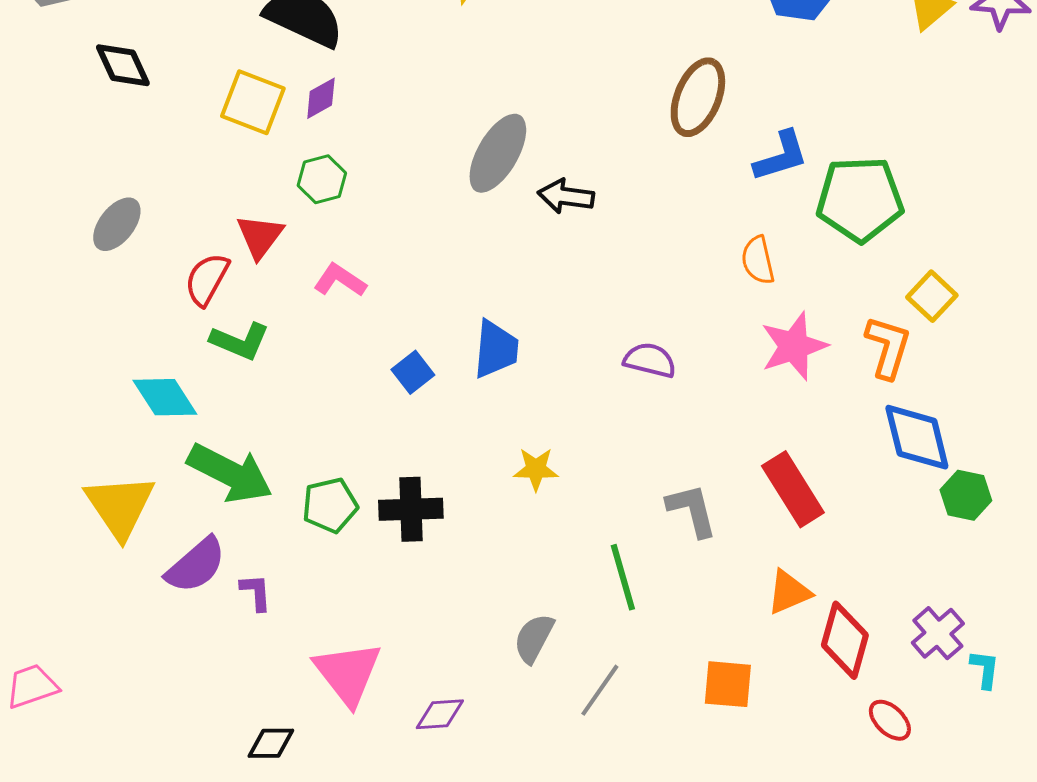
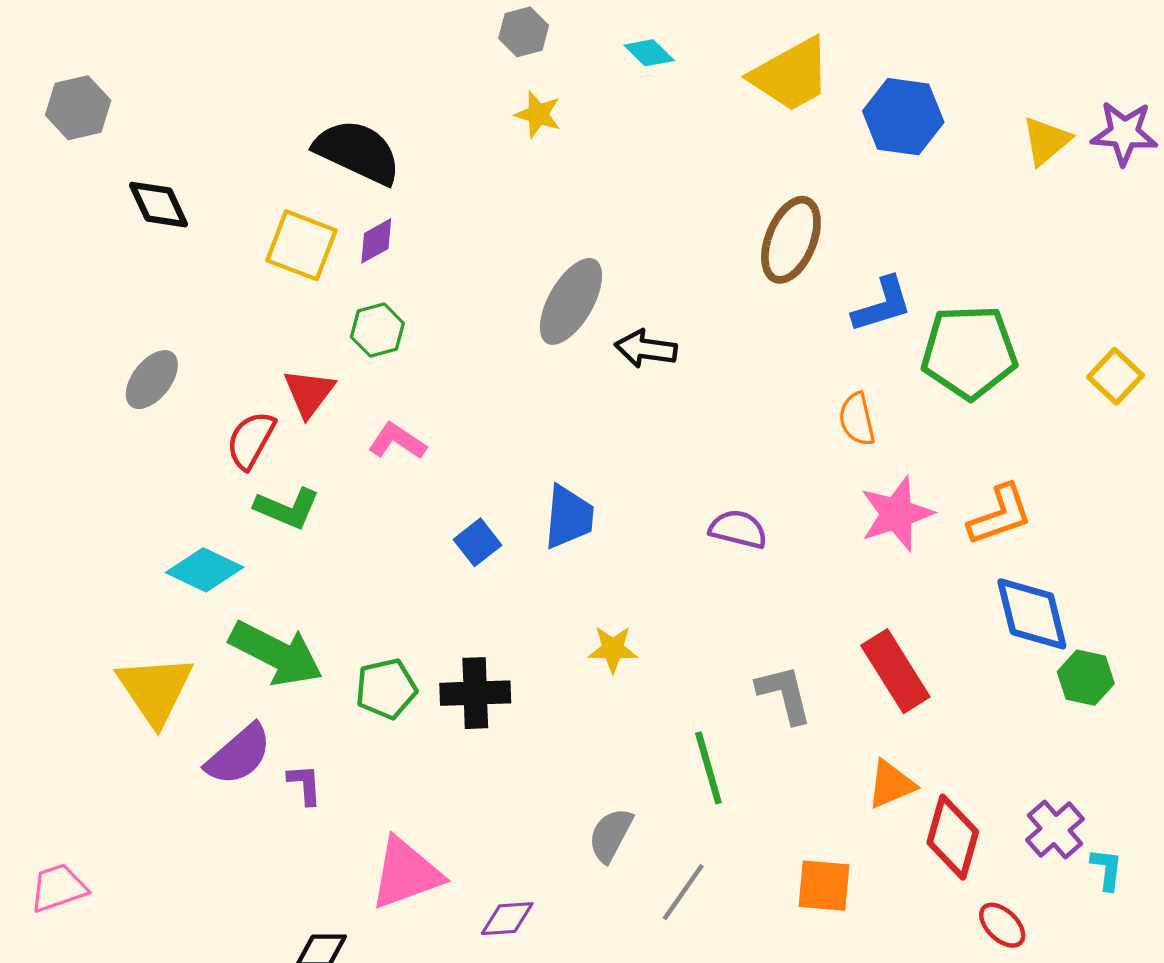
yellow square: (932, 296) -> (1116, 376), moved
orange L-shape: (888, 347) -> (1000, 515), turned 54
cyan diamond: (165, 397) -> (205, 570), turned -32
pink triangle: (348, 673) -> (406, 873), turned 48

